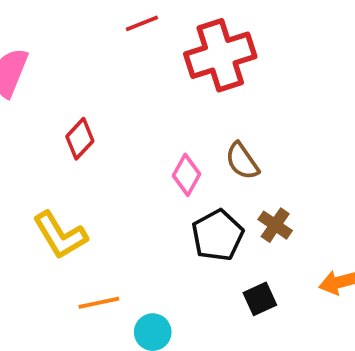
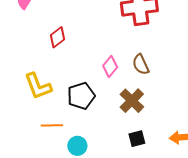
brown cross: (275, 225) -> (132, 101), moved, size x1.4
black pentagon: (218, 235) -> (81, 96), moved

